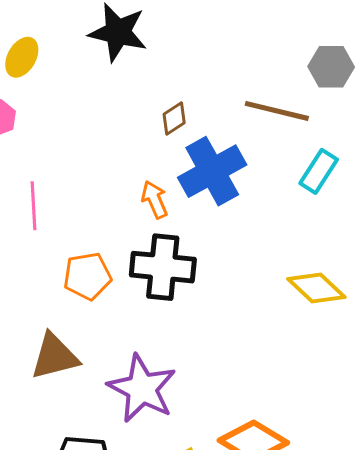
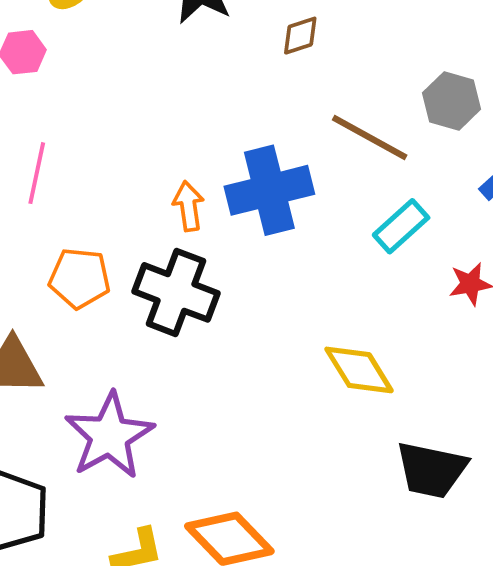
brown diamond: (174, 118) -> (300, 36), moved

